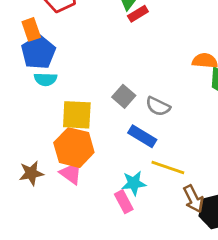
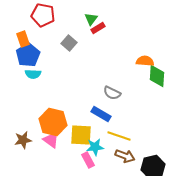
gray square: (124, 96) -> (69, 43), moved
yellow square: (77, 115) -> (81, 135), moved
brown arrow: (194, 199) -> (125, 156), moved, turned -42

